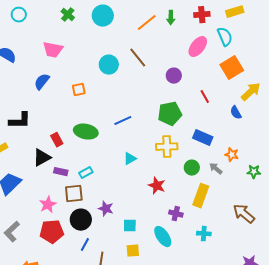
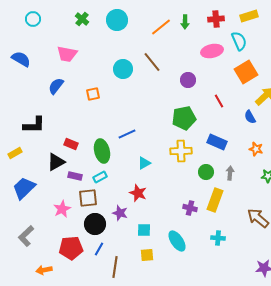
pink ellipse: (198, 47) -> (212, 51), turned 40
blue line: (123, 121) -> (127, 134), moved
green ellipse: (86, 132) -> (102, 151), moved, turned 65
red rectangle: (57, 140) -> (71, 144), turned -40
orange star: (232, 155) -> (256, 149), moved
gray arrow: (216, 169) -> (230, 173), turned 56
red star: (157, 186) -> (138, 193), moved
purple cross: (176, 214) -> (190, 208), moved
red pentagon: (52, 232) -> (71, 248), moved

